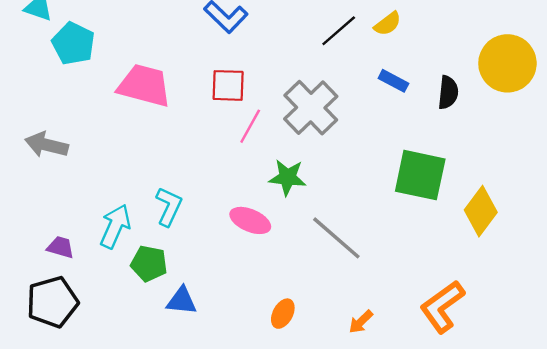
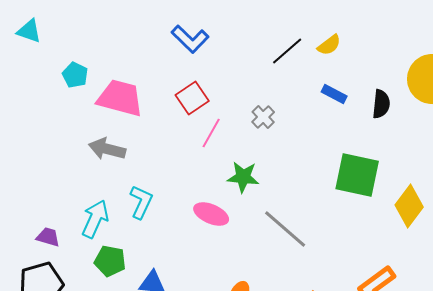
cyan pentagon: (73, 44) -> (75, 75), moved, size x0.7
red square: (228, 85) -> (192, 98), turned -36
gray cross: (311, 108) -> (263, 117), size x0.5
gray arrow: (47, 145) -> (107, 149), moved
green pentagon: (149, 264) -> (110, 261), moved

